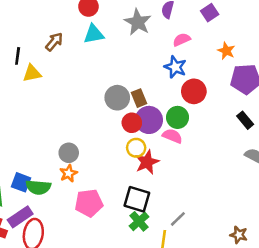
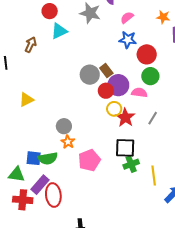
yellow triangle: (32, 73) -> (26, 100), moved
green circle: (177, 117) -> (150, 76), moved
gray line: (178, 219) -> (153, 118), moved
green cross: (139, 221) -> (131, 164), turned 35

